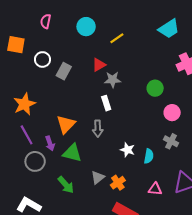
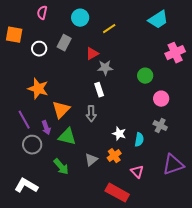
gray rectangle: (64, 71) -> (64, 43), moved
orange star: (24, 104) -> (38, 89), moved, turned -30
orange cross: (118, 183) -> (114, 156), moved
pink triangle: (155, 189) -> (137, 172), moved, turned 40

